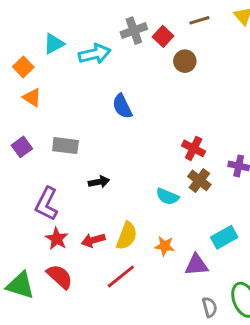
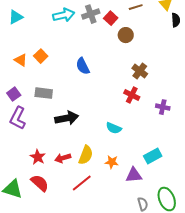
cyan triangle: (54, 44) -> (16, 17), moved
cyan arrow: (95, 54) -> (64, 15), moved
orange square: (23, 67) -> (41, 56), moved
brown cross: (199, 180) -> (140, 71), moved
black arrow: (99, 182) -> (67, 118), size x1.6
purple L-shape: (47, 204) -> (18, 118), moved

